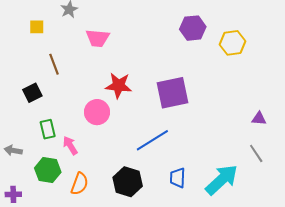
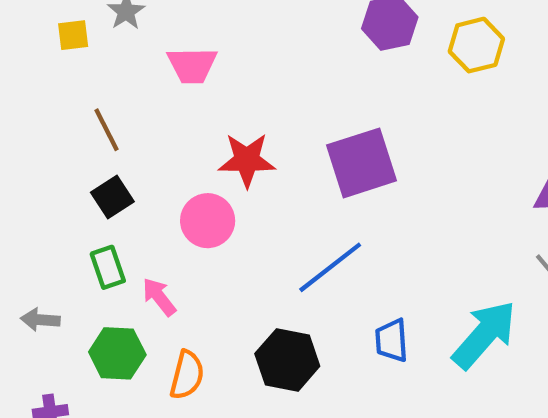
yellow square: (37, 27) -> (73, 35), moved
black square: (32, 93) -> (112, 197), moved

